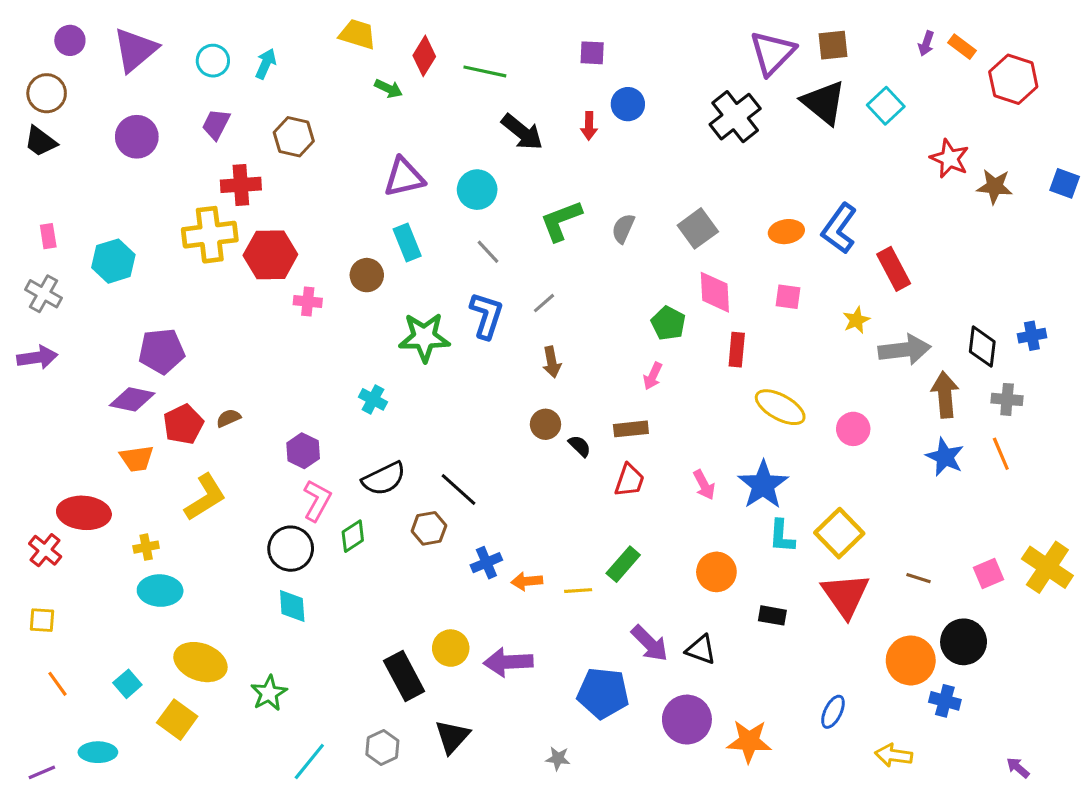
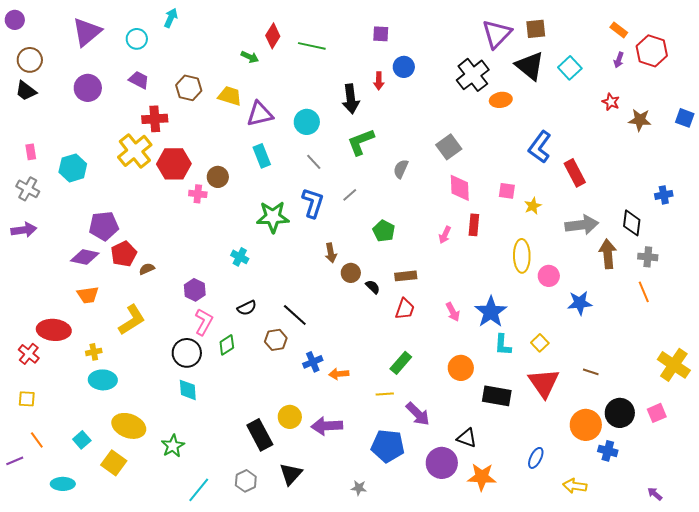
yellow trapezoid: (357, 34) -> (230, 96), moved
purple circle: (70, 40) -> (15, 20), moved
purple arrow: (926, 44) -> (619, 60), moved
cyan arrow: (266, 64) -> (171, 18), moved
purple trapezoid: (216, 124) -> (139, 80), turned 90
black arrow: (522, 132) -> (351, 99), moved, turned 44
red star: (950, 159) -> (611, 102), size x0.7
gray semicircle: (623, 228) -> (401, 169), moved
orange ellipse: (786, 232) -> (501, 100), moved
yellow cross: (210, 235) -> (135, 151), turned -32
brown circle: (367, 275) -> (218, 177), moved
yellow star: (856, 320) -> (533, 206), moved
green pentagon: (668, 323) -> (384, 231), moved
blue cross: (1032, 336) -> (664, 195), moved
brown arrow: (552, 362) -> (331, 253), moved
pink arrow: (653, 376) -> (445, 235), moved
yellow ellipse: (780, 407) -> (522, 256), moved, turned 60
red pentagon: (183, 424) -> (124, 254), moved
blue star: (945, 457) -> (580, 303), moved, turned -30
black semicircle: (384, 479) -> (247, 308), size x0.7
yellow square: (839, 533) -> (540, 343), size x0.6
pink square: (988, 573) -> (657, 413), moved
yellow line: (578, 591) -> (385, 394), moved
black rectangle: (772, 615) -> (497, 396), size x1.6
black triangle: (701, 650) -> (467, 438), moved
purple line: (42, 772) -> (15, 461), moved

